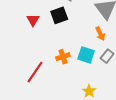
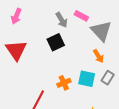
red triangle: (33, 20) -> (16, 50), moved, size x1.6

